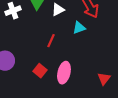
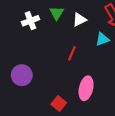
red square: (40, 71) -> (59, 103), moved

